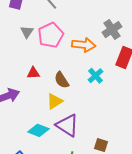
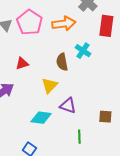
brown semicircle: (62, 80) -> (62, 62), moved, turned 36
purple triangle: (67, 125) -> (68, 106), size x0.7

